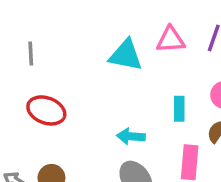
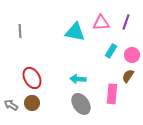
cyan rectangle: (179, 109) -> (111, 51), moved, turned 32
red ellipse: (46, 110) -> (32, 78), moved, turned 40

